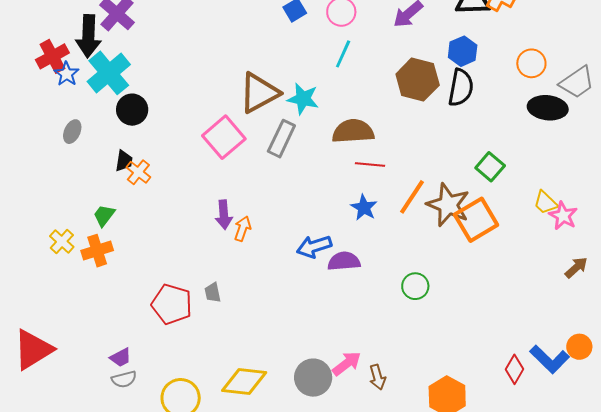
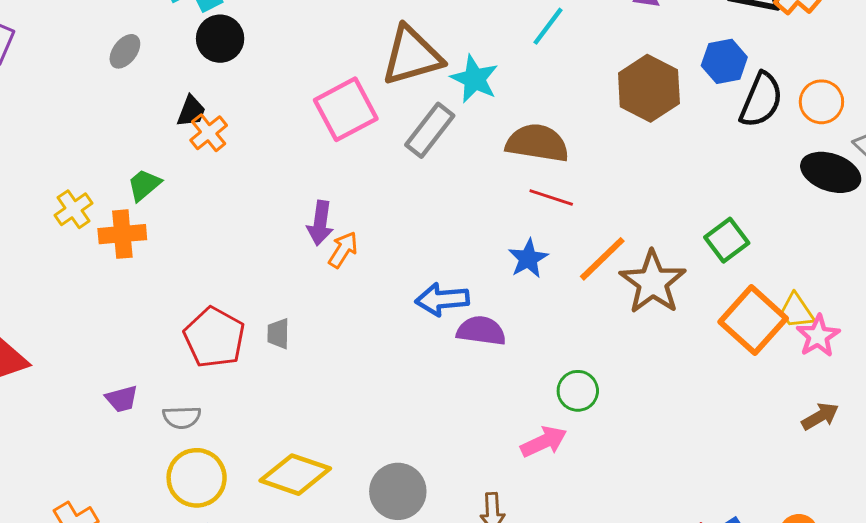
black semicircle: (461, 88) -> (761, 100), moved
orange square: (476, 220) -> (753, 320), moved, turned -30
pink arrow: (347, 364) -> (544, 442), moved
gray semicircle: (124, 379) -> (182, 417), moved

